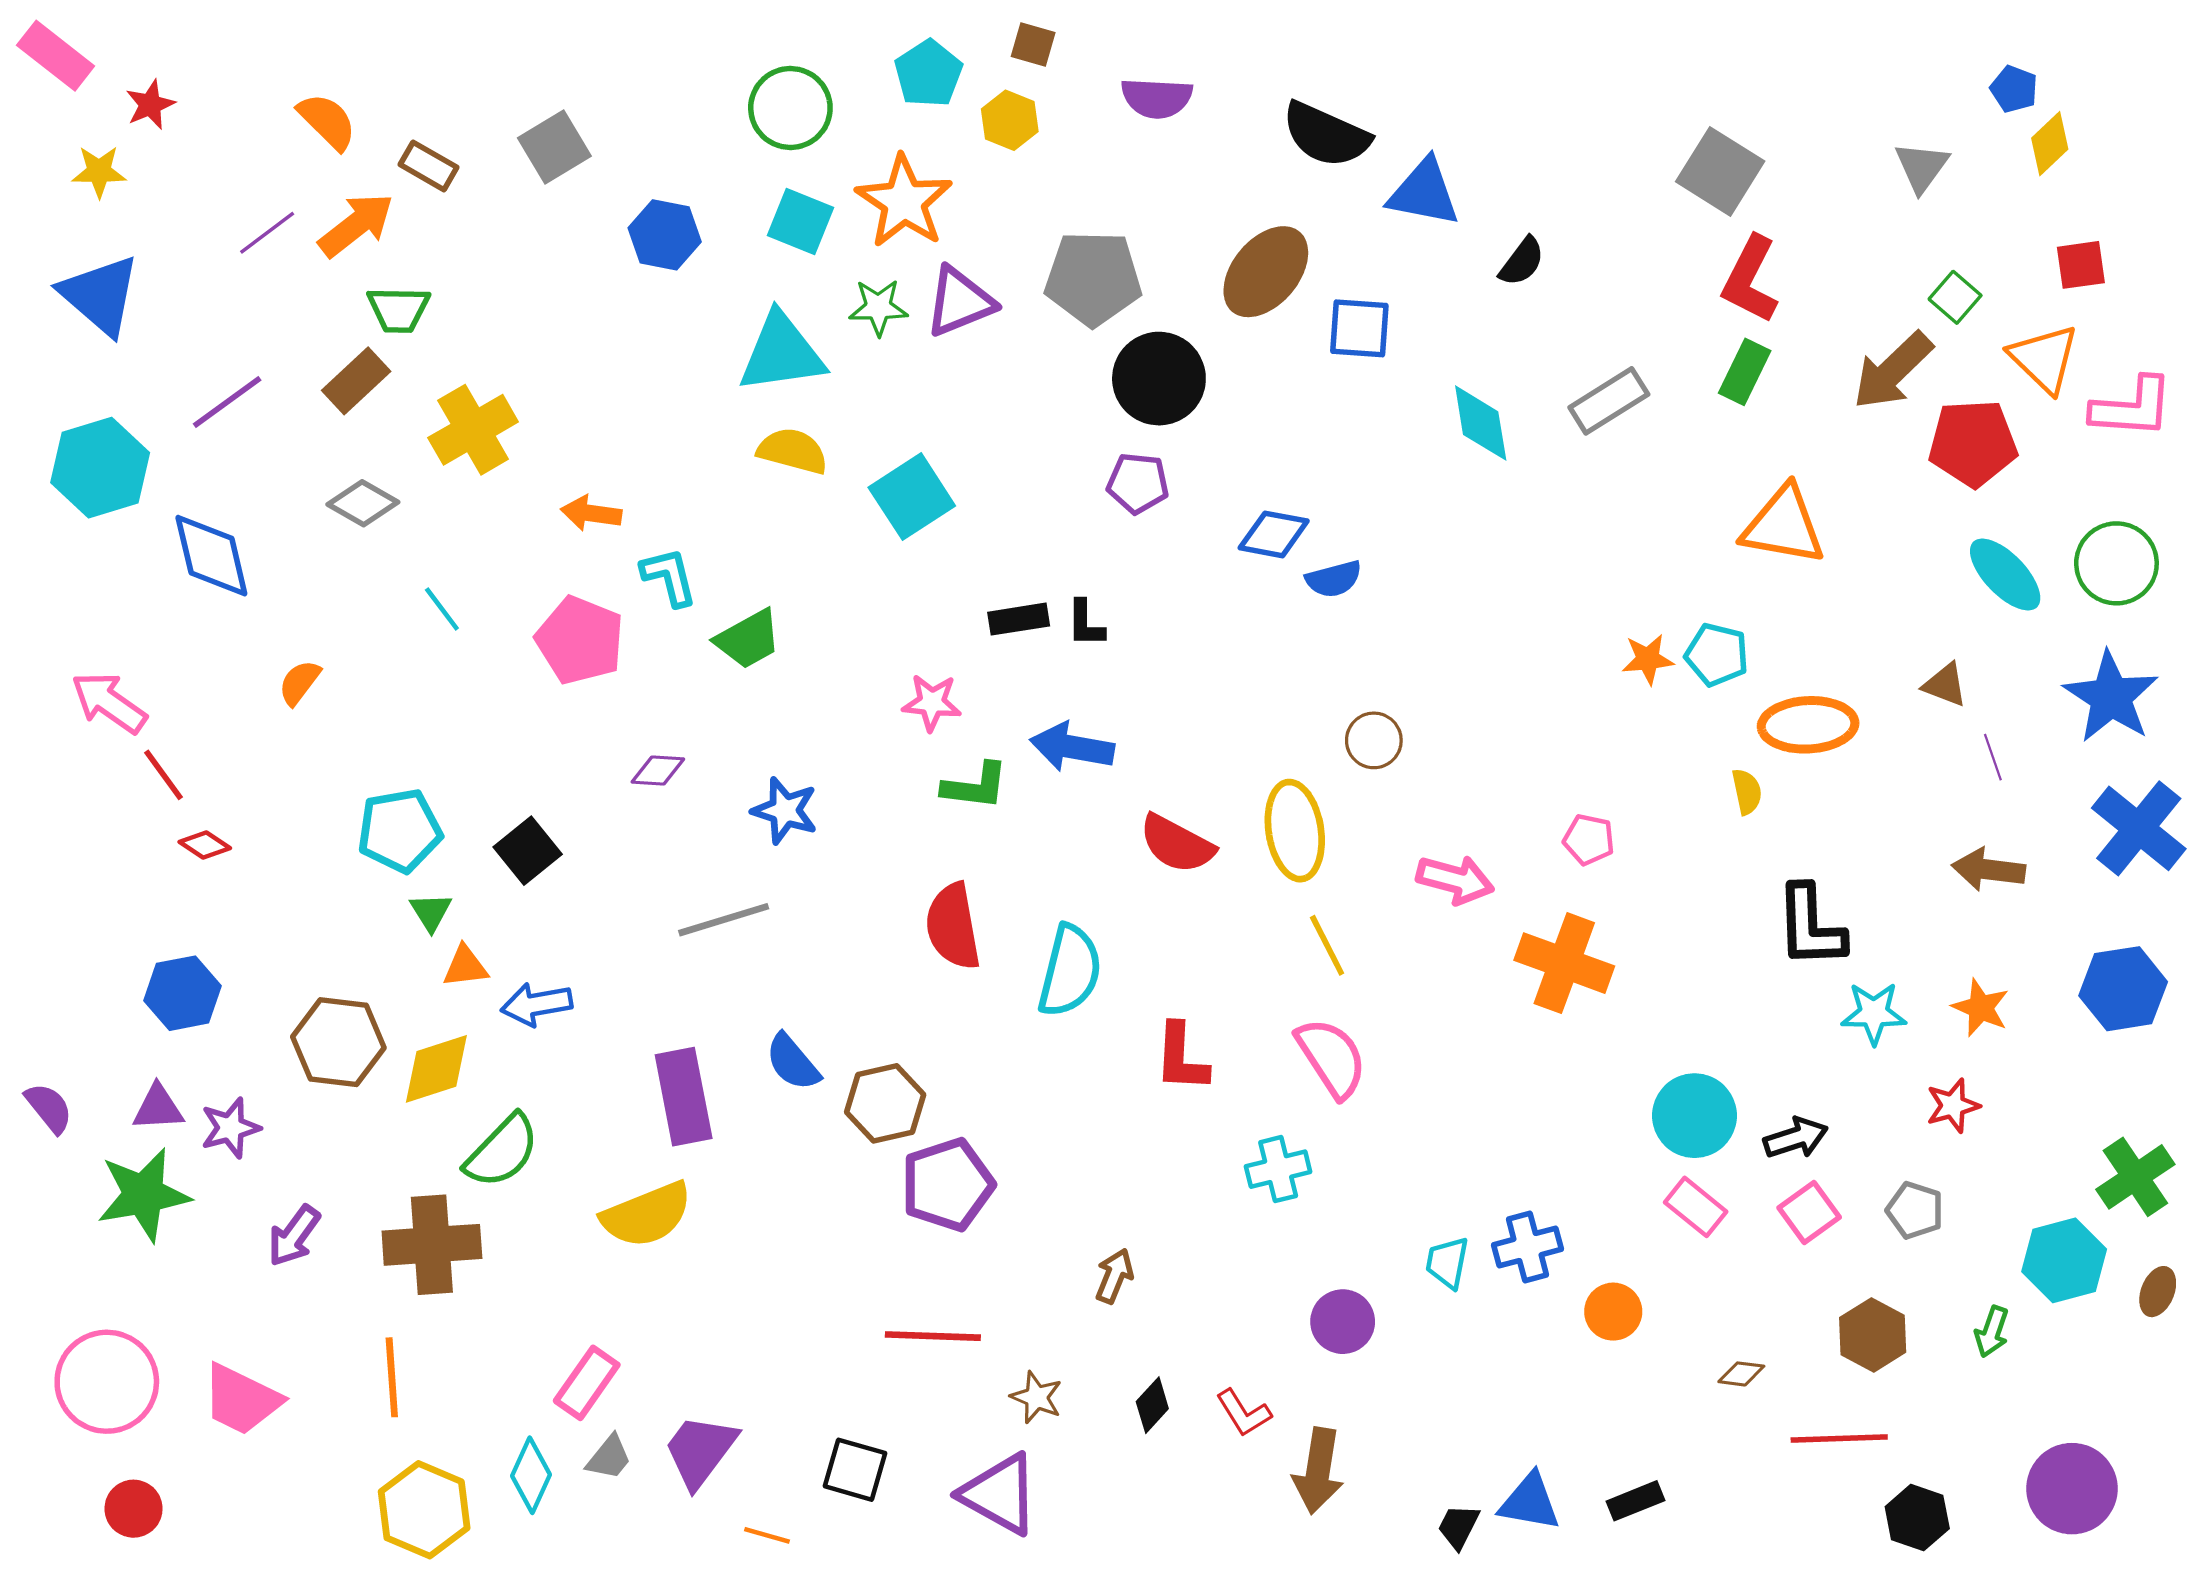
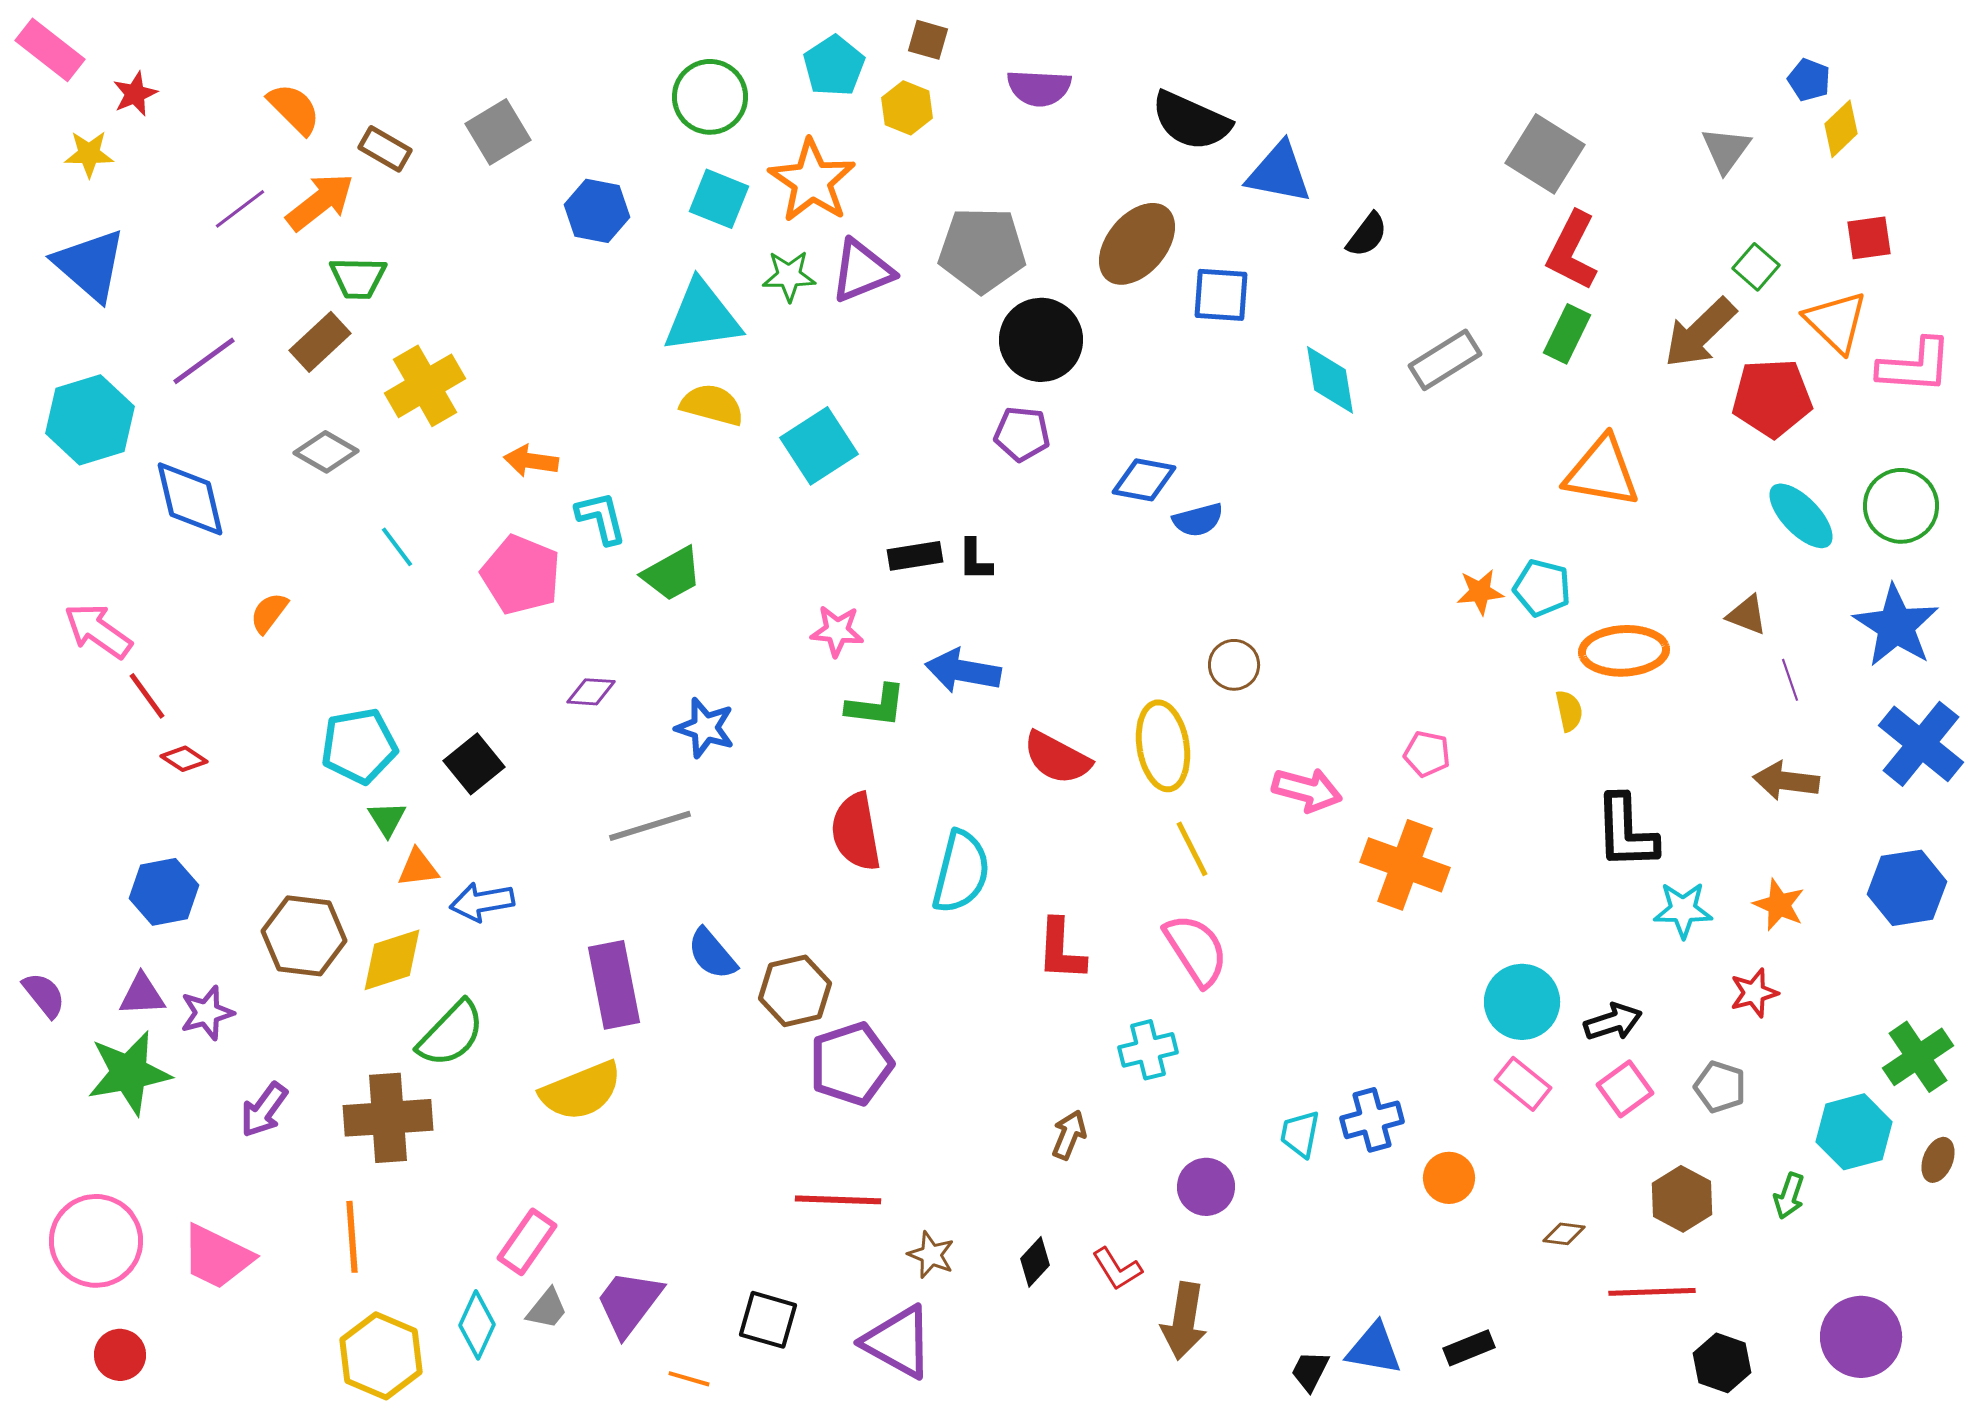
brown arrow: (1114, 1276) -> (1069, 1135), moved

